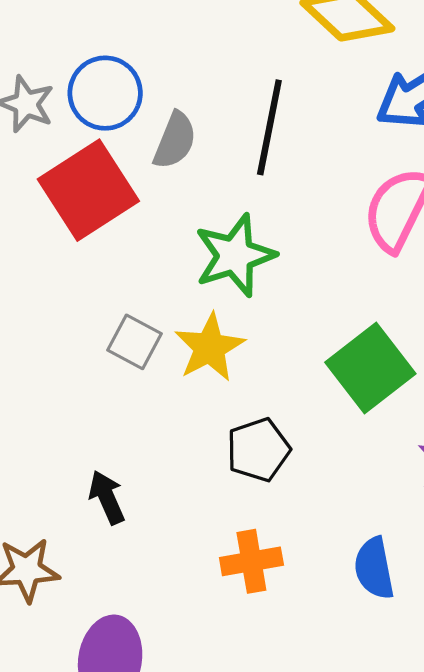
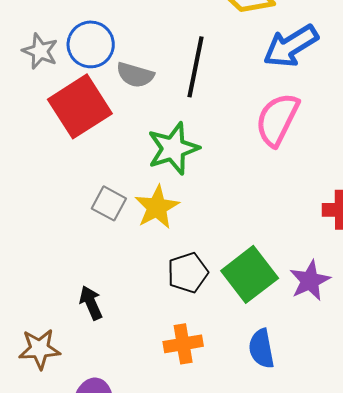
gray semicircle: (175, 140) -> (135, 75), turned 84
green square: (370, 368) -> (250, 274), moved

